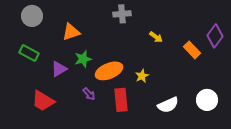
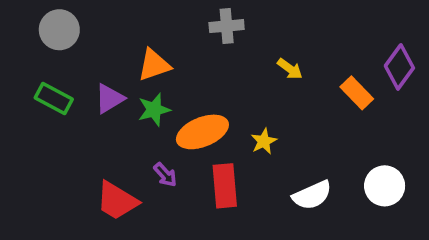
orange triangle: (71, 32) -> (154, 65), moved
purple triangle: (59, 69) -> (109, 99), moved
red trapezoid: (43, 101) -> (117, 201), moved

